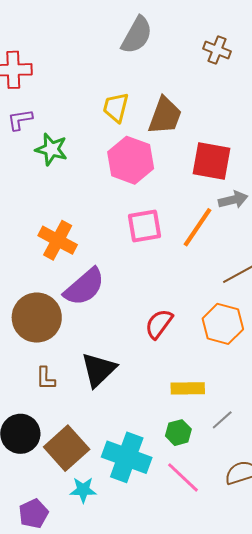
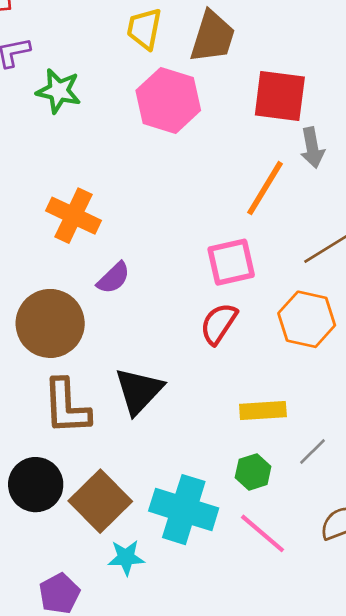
gray arrow: (233, 200) -> (312, 148), turned 96
pink square: (144, 226) -> (231, 262), moved
purple semicircle: (84, 287) -> (113, 278), size x0.6
brown L-shape: (46, 378) -> (67, 407), size x1.8

